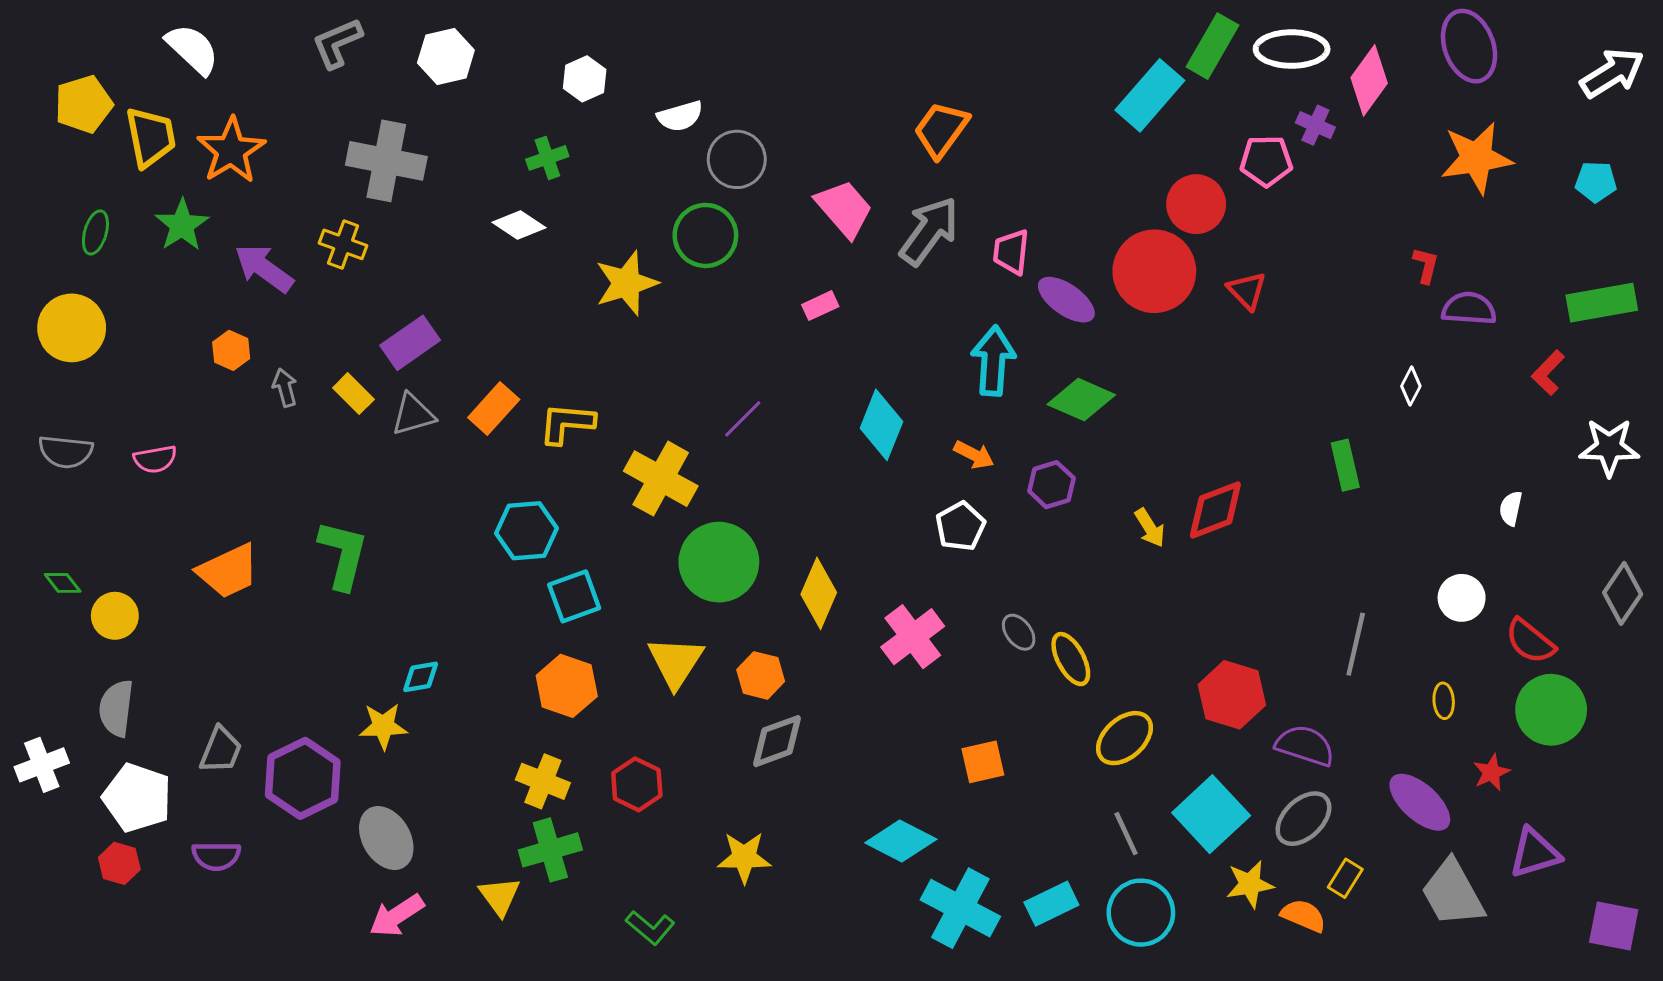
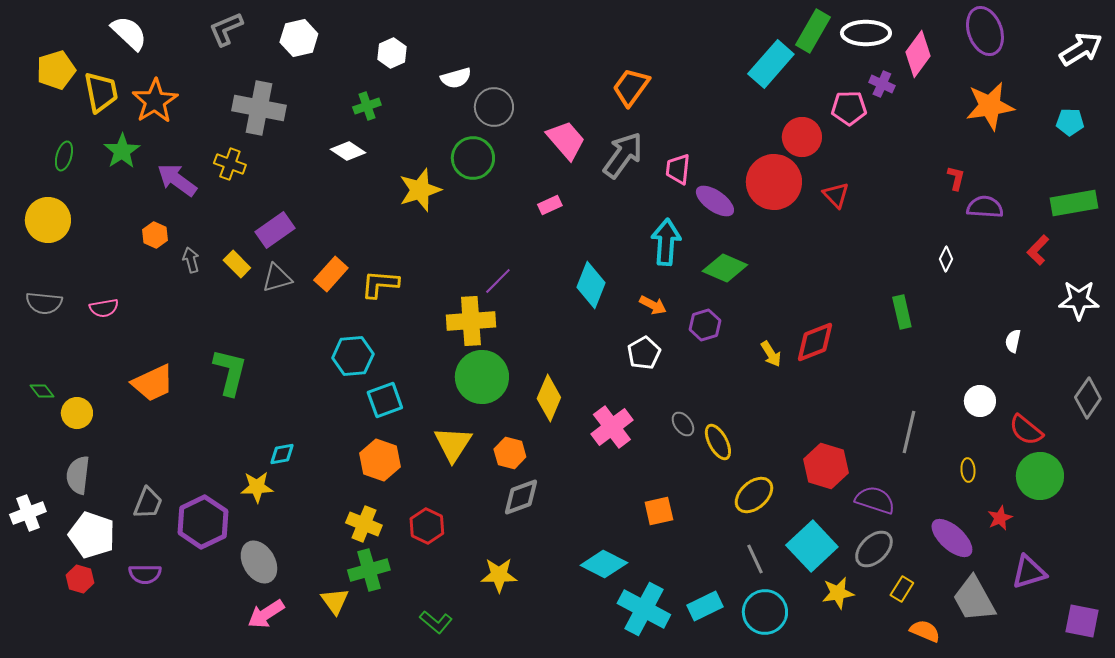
yellow cross: (661, 479) -> (471, 321), moved, turned -33
orange semicircle: (1303, 916) -> (925, 631), moved

